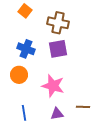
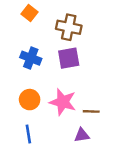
orange circle: (19, 75) -> (30, 100), moved
brown line: (83, 107) -> (91, 111), moved
purple triangle: (57, 114) -> (82, 135), moved

